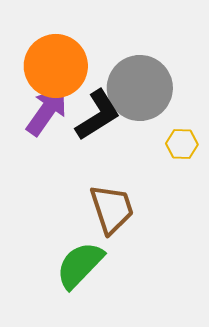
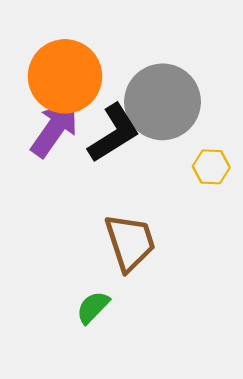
green semicircle: (80, 265) -> (93, 307), size x0.6

